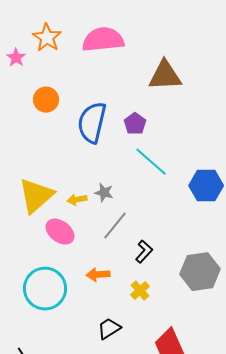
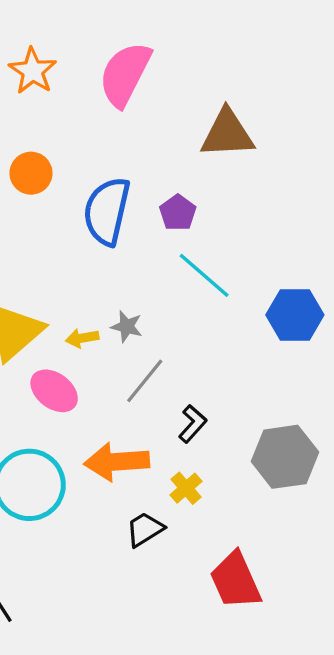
pink semicircle: (103, 40) -> (125, 74), turned -57
orange arrow: (98, 275) -> (117, 462), size x1.6
black trapezoid: (109, 329) -> (145, 529), moved

